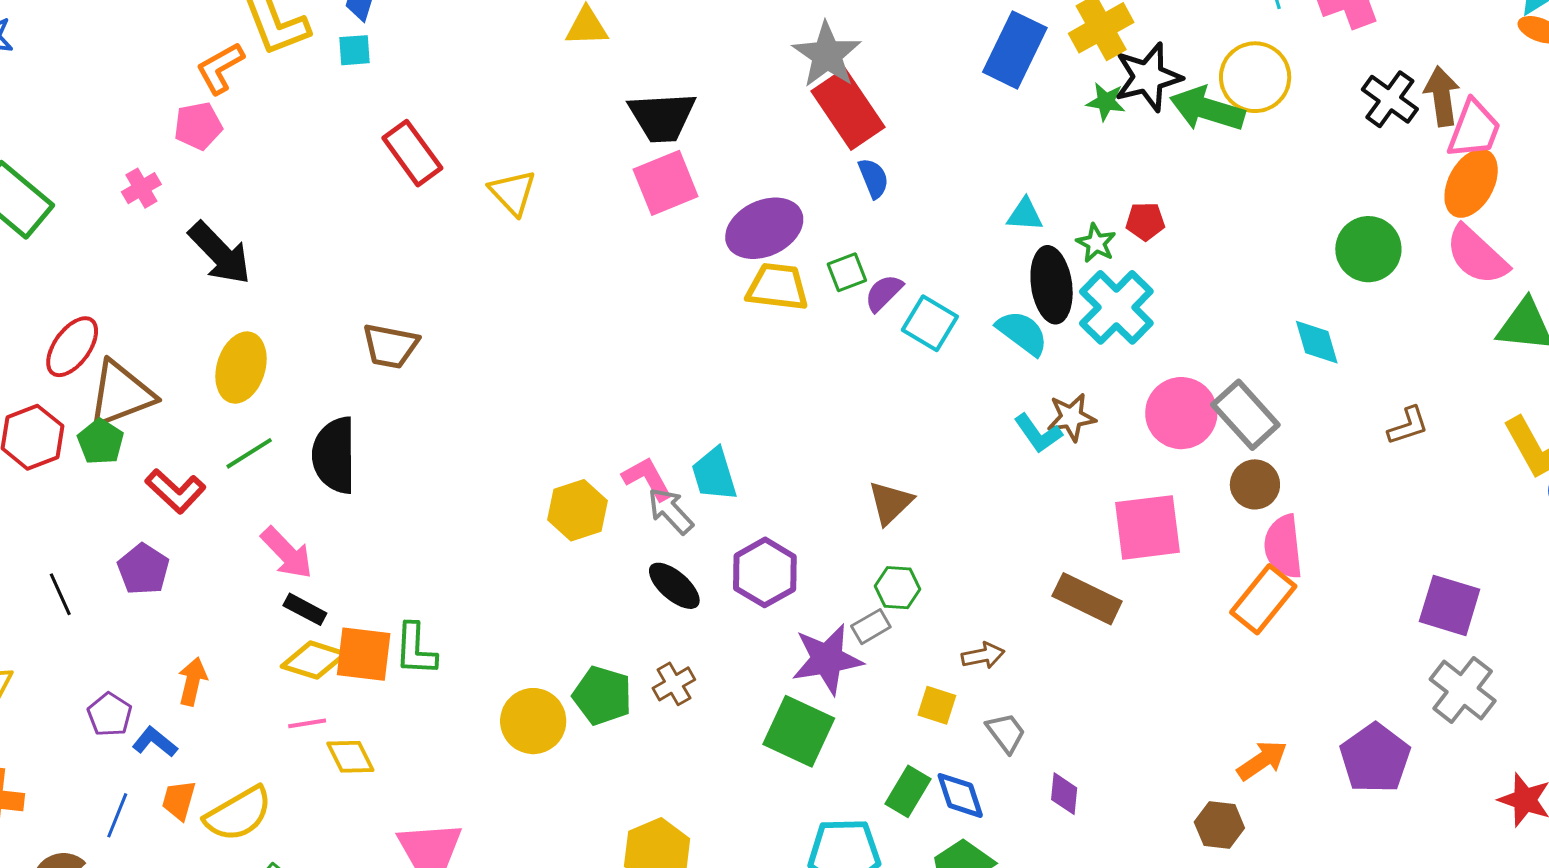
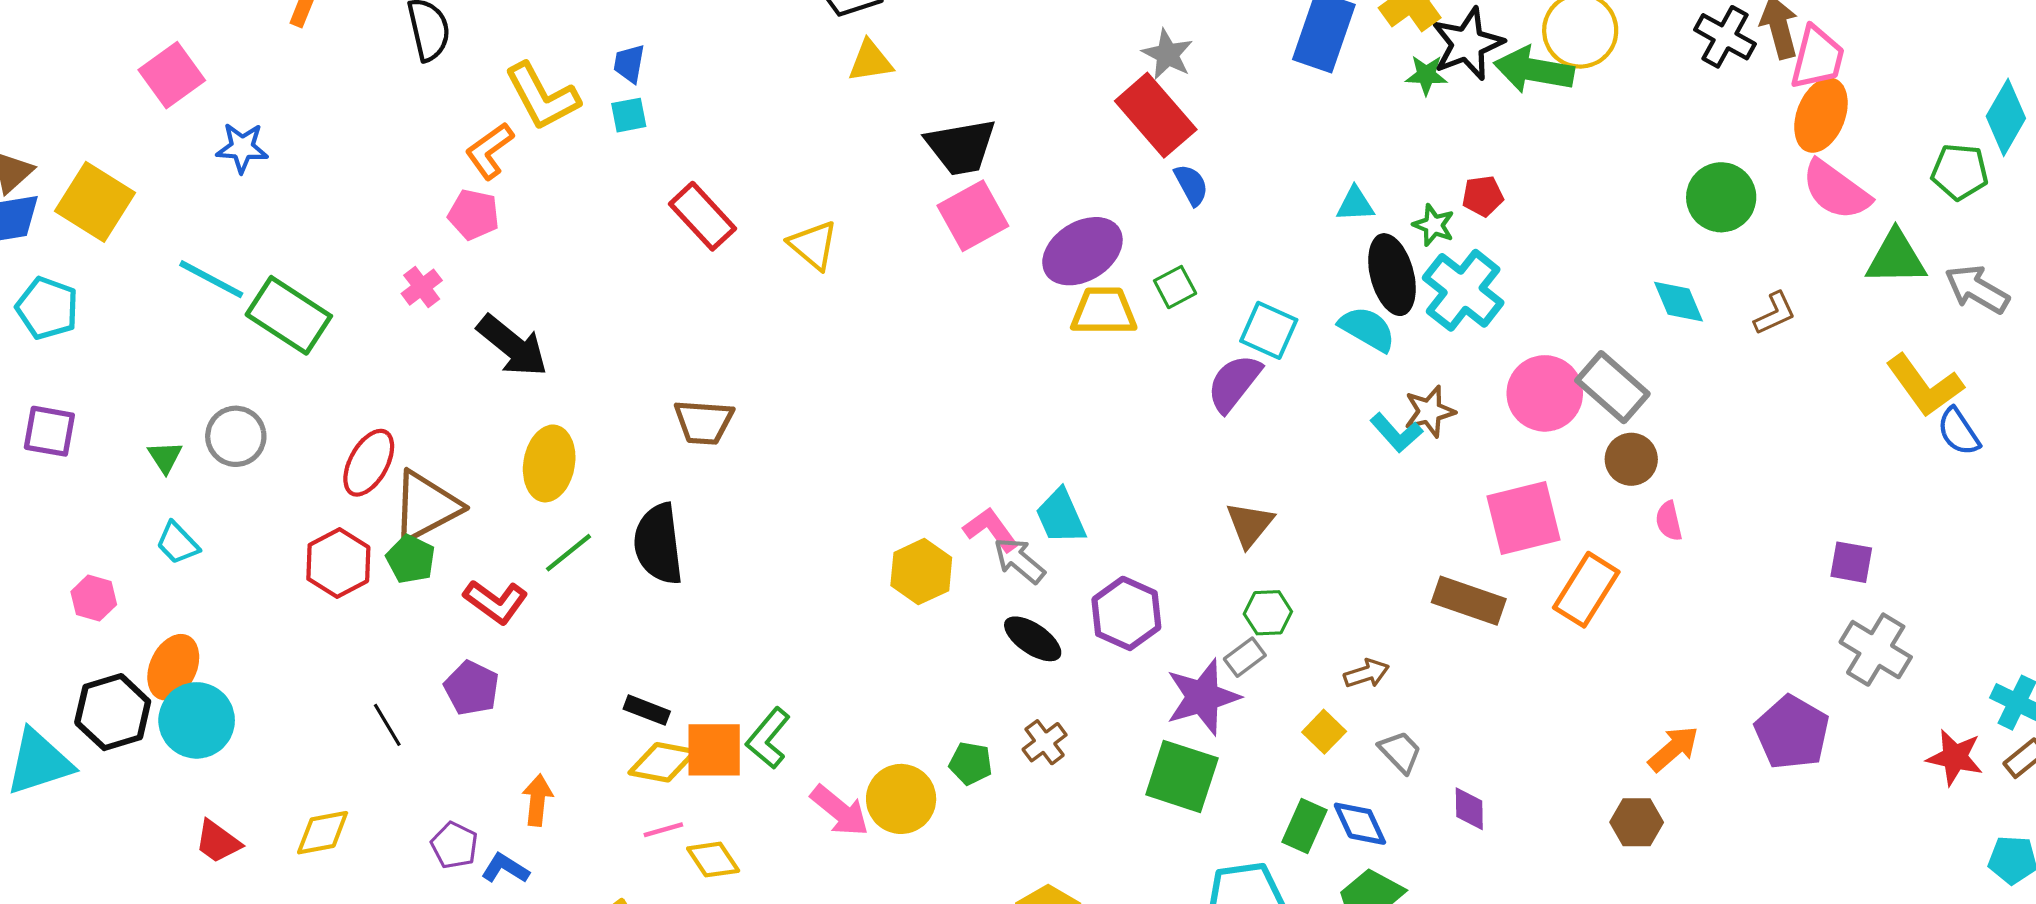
gray star: (827, 55) -> (1168, 54), moved, size x0.7
pink pentagon: (198, 126) -> (474, 214), turned 30
purple semicircle: (884, 293) -> (1234, 383), moved, size x1.4
brown L-shape: (1408, 426) -> (1775, 313), moved
pink semicircle: (1283, 546) -> (1669, 521), size x0.6
pink arrow: (287, 553) -> (840, 811), moved
orange rectangle: (1263, 599) -> (1586, 590), moved
purple square: (1450, 605) -> (1851, 562), size x0.7
green L-shape: (415, 649) -> (768, 738), turned 44
green pentagon: (602, 696) -> (971, 763), size x0.7
yellow square: (937, 705) -> (1324, 732), turned 33

